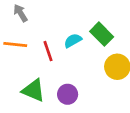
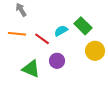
red line: (48, 51) -> (42, 39), turned -35
purple circle: (68, 94) -> (57, 61), moved

